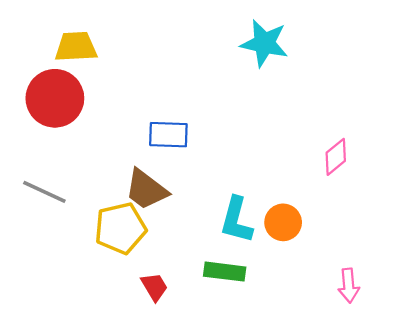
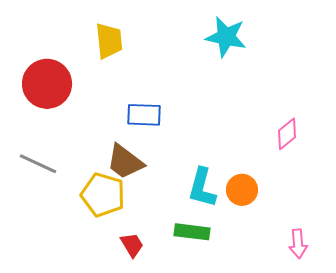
yellow trapezoid: (76, 47) -> (109, 41), moved, turned 87
yellow pentagon: (120, 228) -> (103, 195), turned 30

